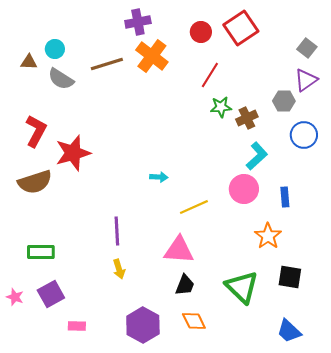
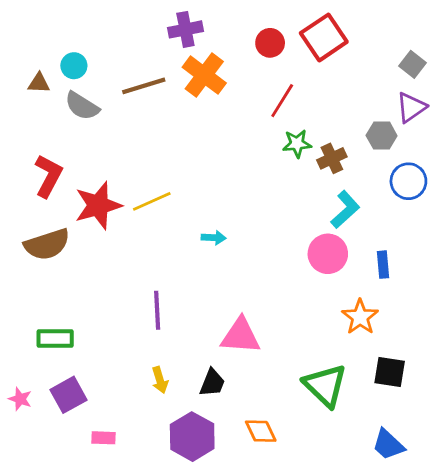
yellow line: (194, 207) -> (152, 201), moved
yellow arrow: (119, 269) -> (160, 380), moved
black trapezoid: (185, 285) -> (212, 383), moved

